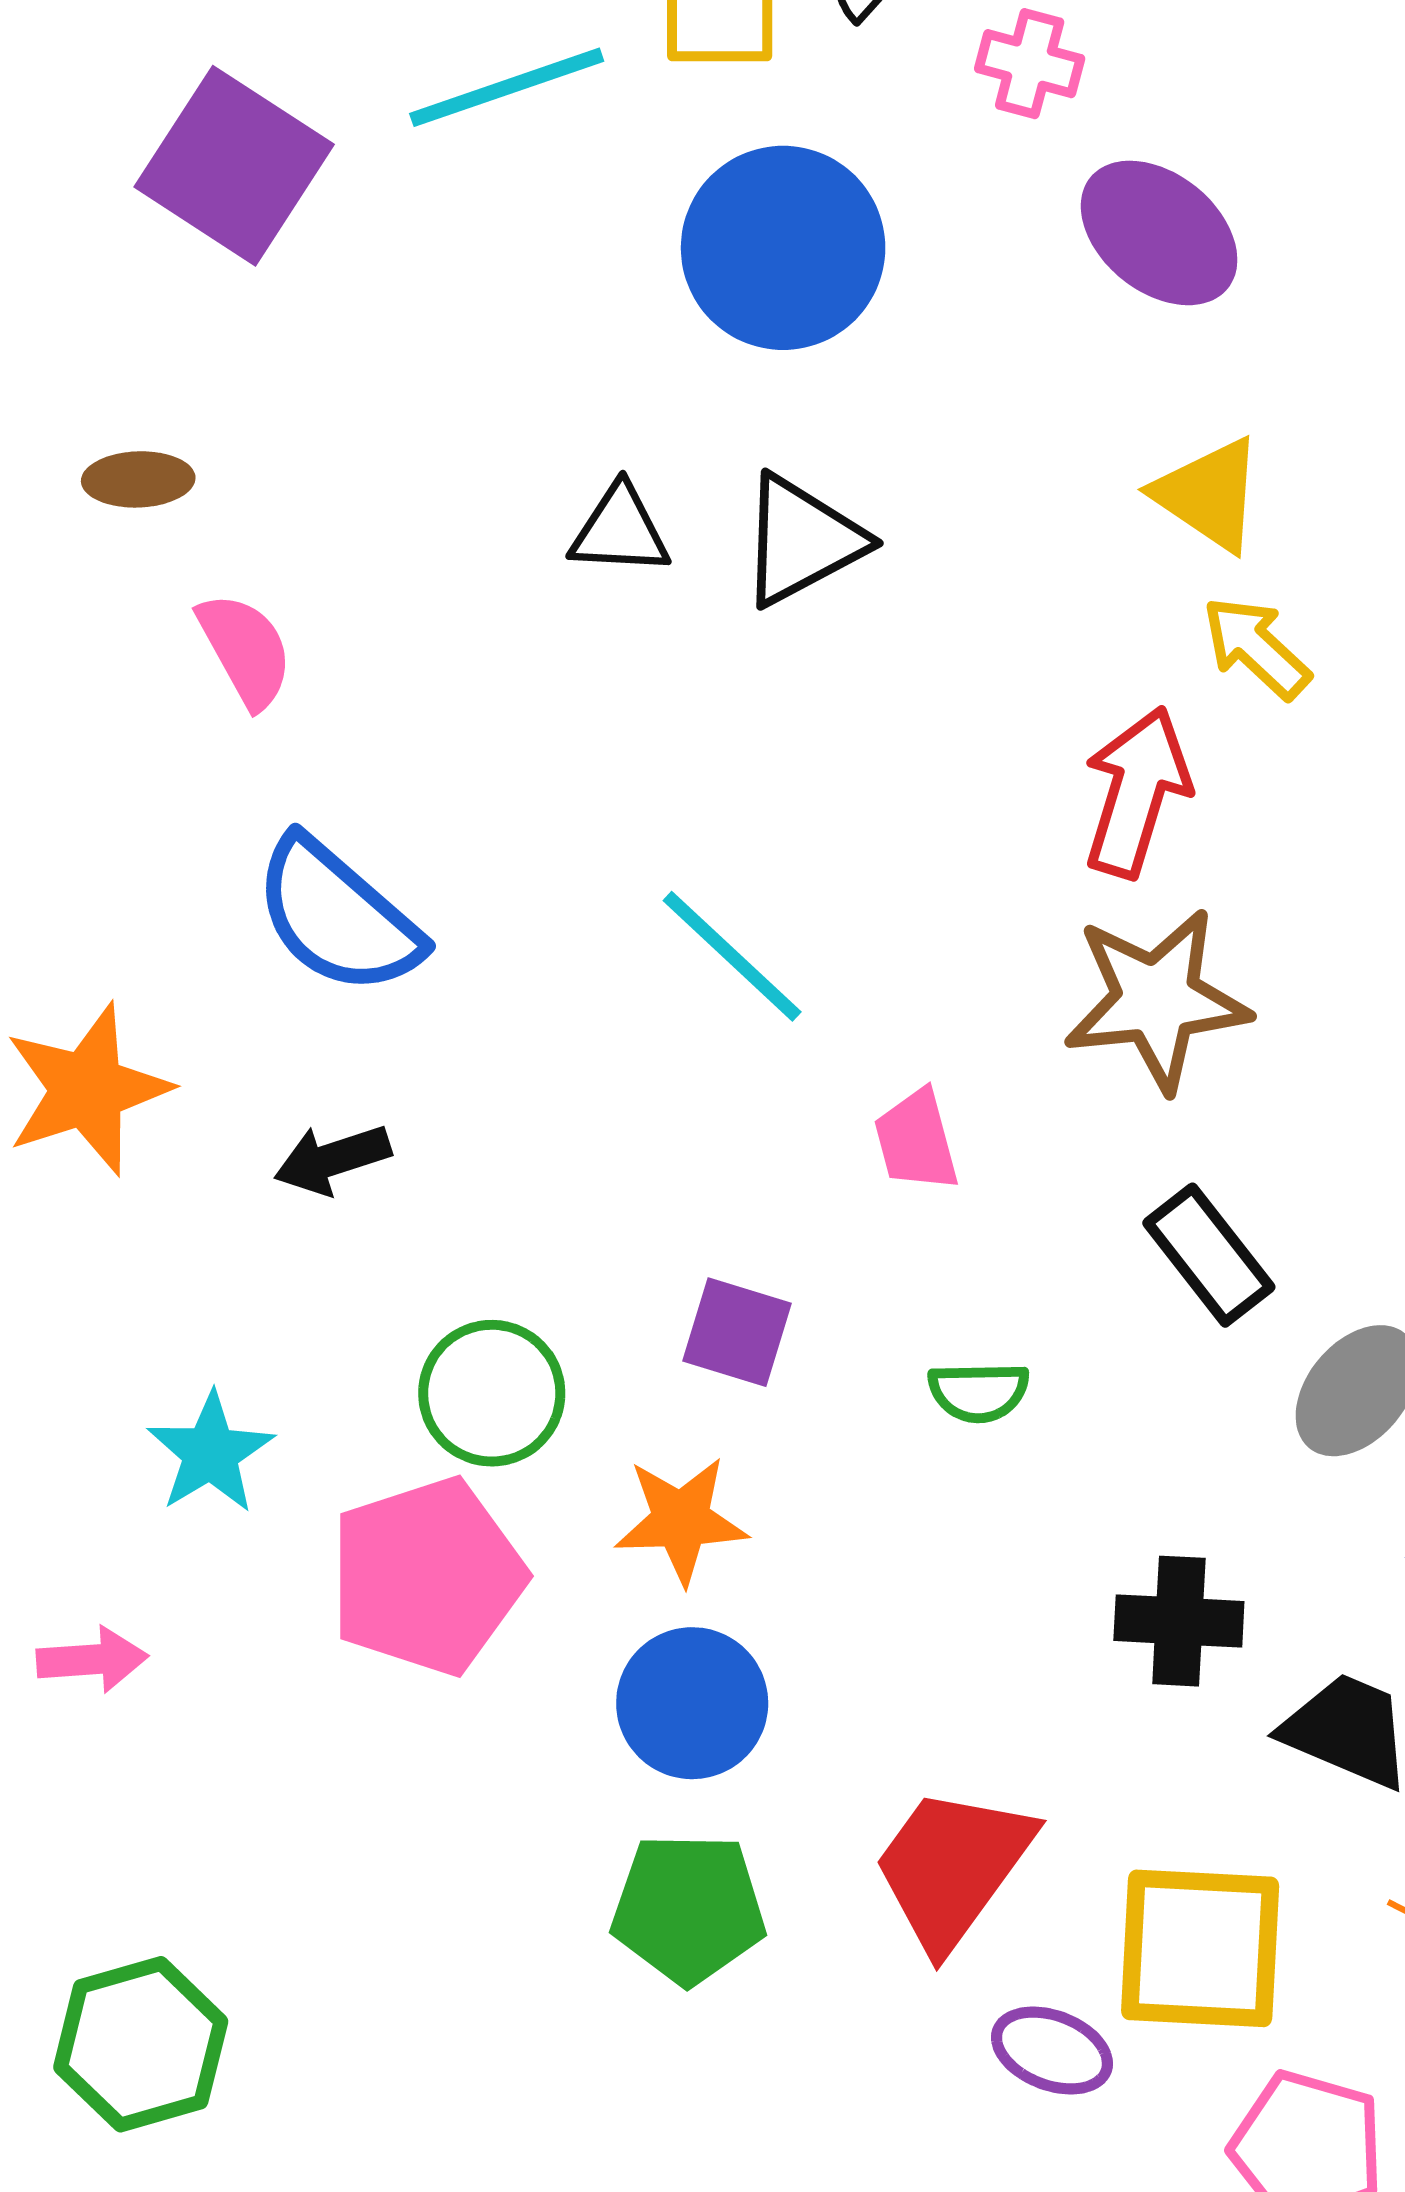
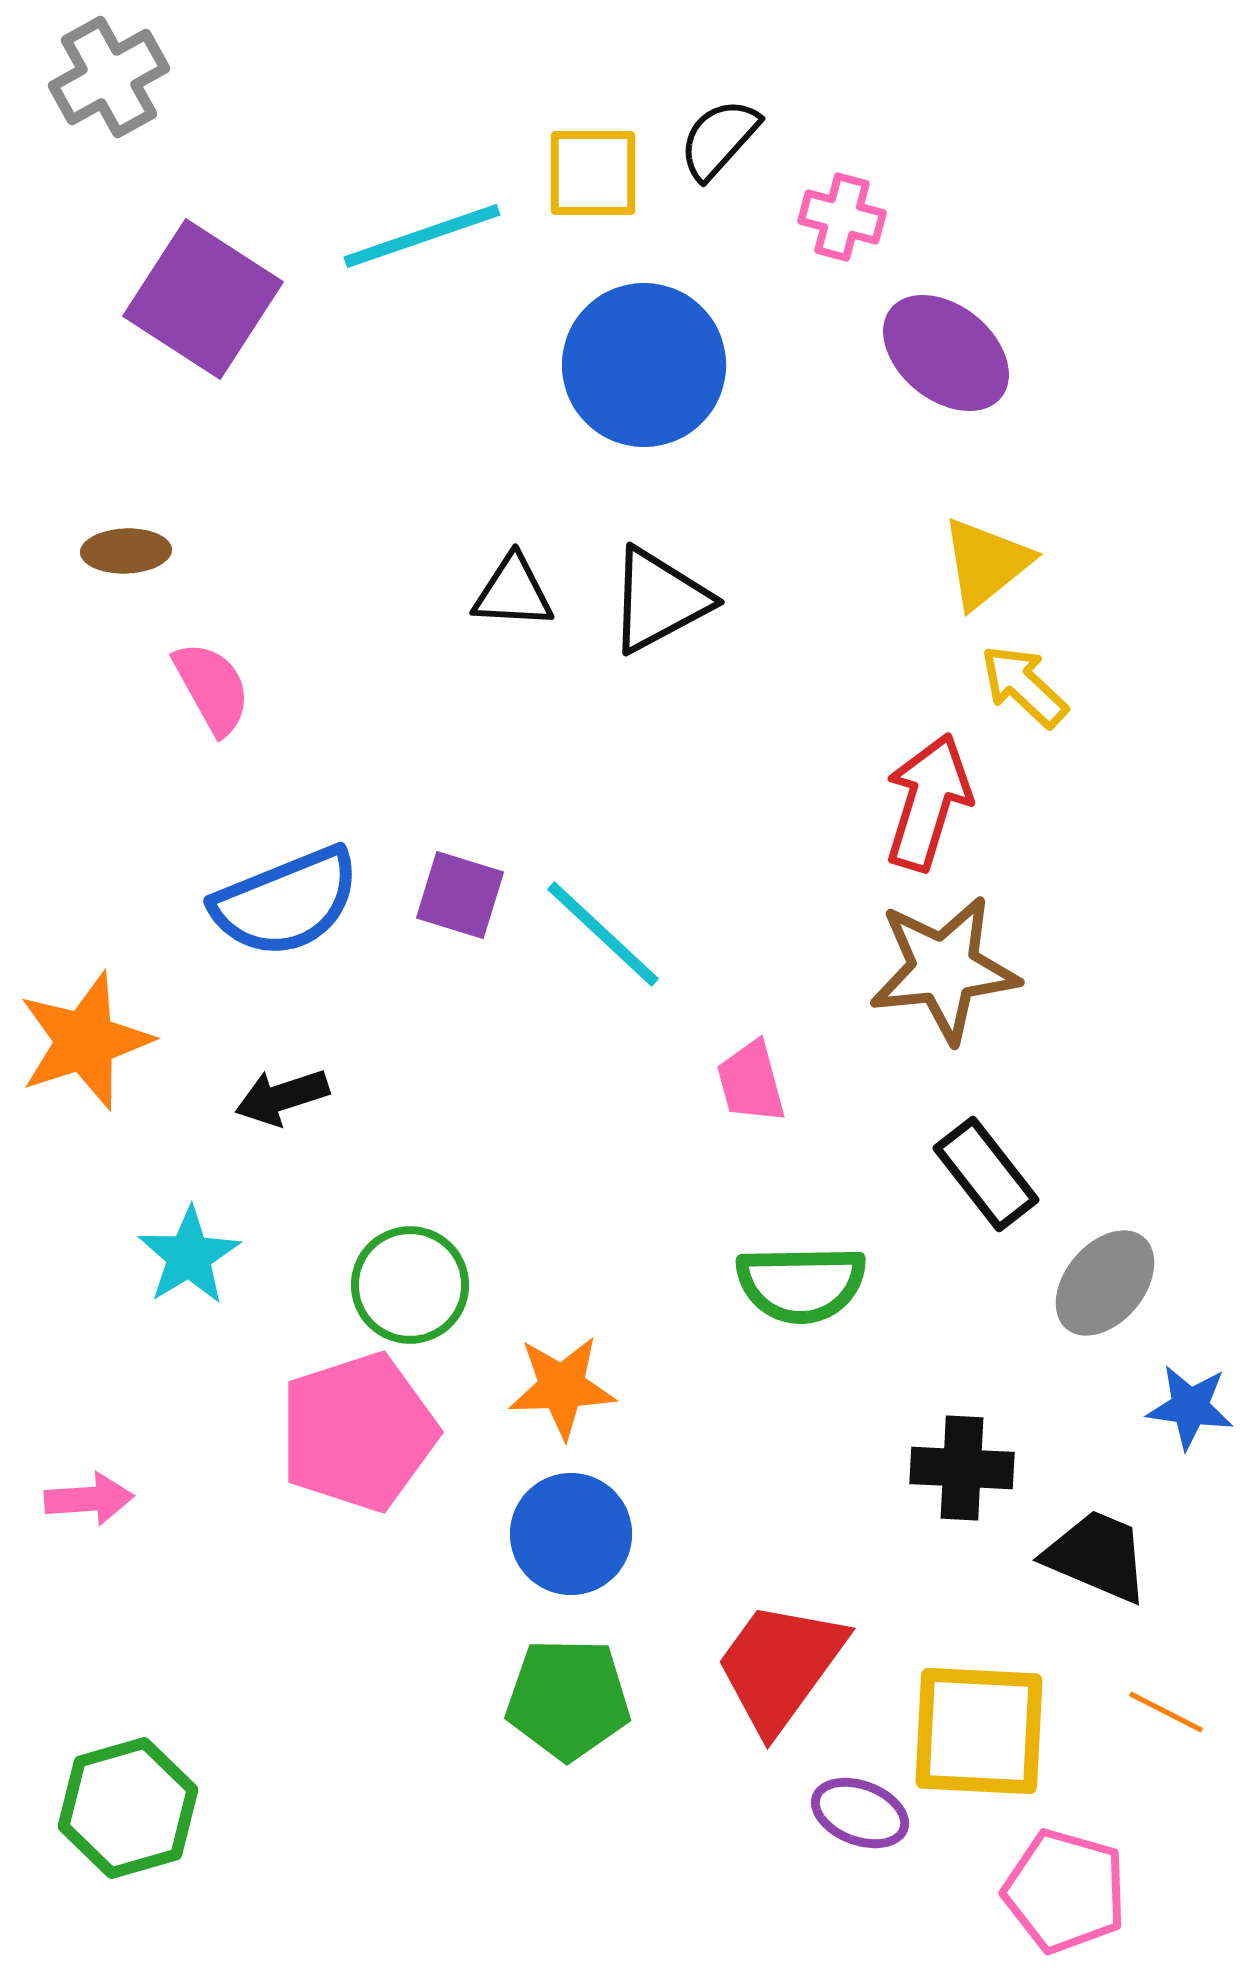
yellow triangle: (1209, 494) -> (986, 563), turned 47
blue semicircle: (337, 916) -> (286, 902), turned -63
purple square: (737, 1332) -> (460, 895), moved
green semicircle: (979, 1392) -> (801, 1284), size x1.6
cyan star: (210, 1453) -> (189, 1256), moved

